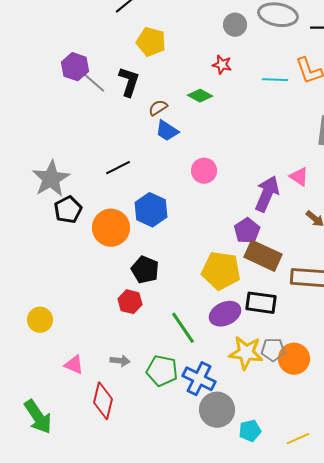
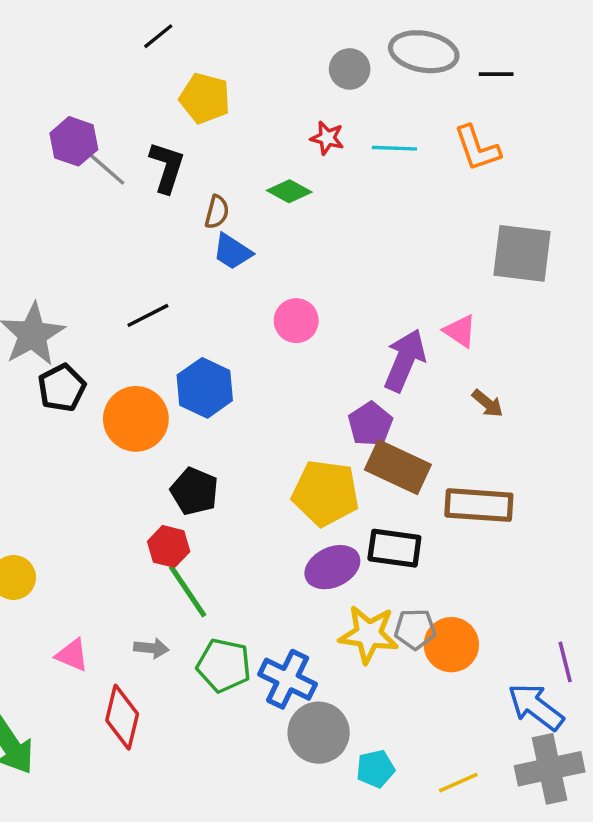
cyan line: (275, 80) -> (394, 148), moved
brown semicircle: (158, 108) -> (217, 212), turned 138
green line: (183, 328) -> (188, 591), moved

